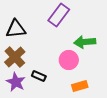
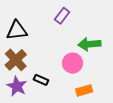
purple rectangle: (59, 15) -> (62, 16), size x0.7

